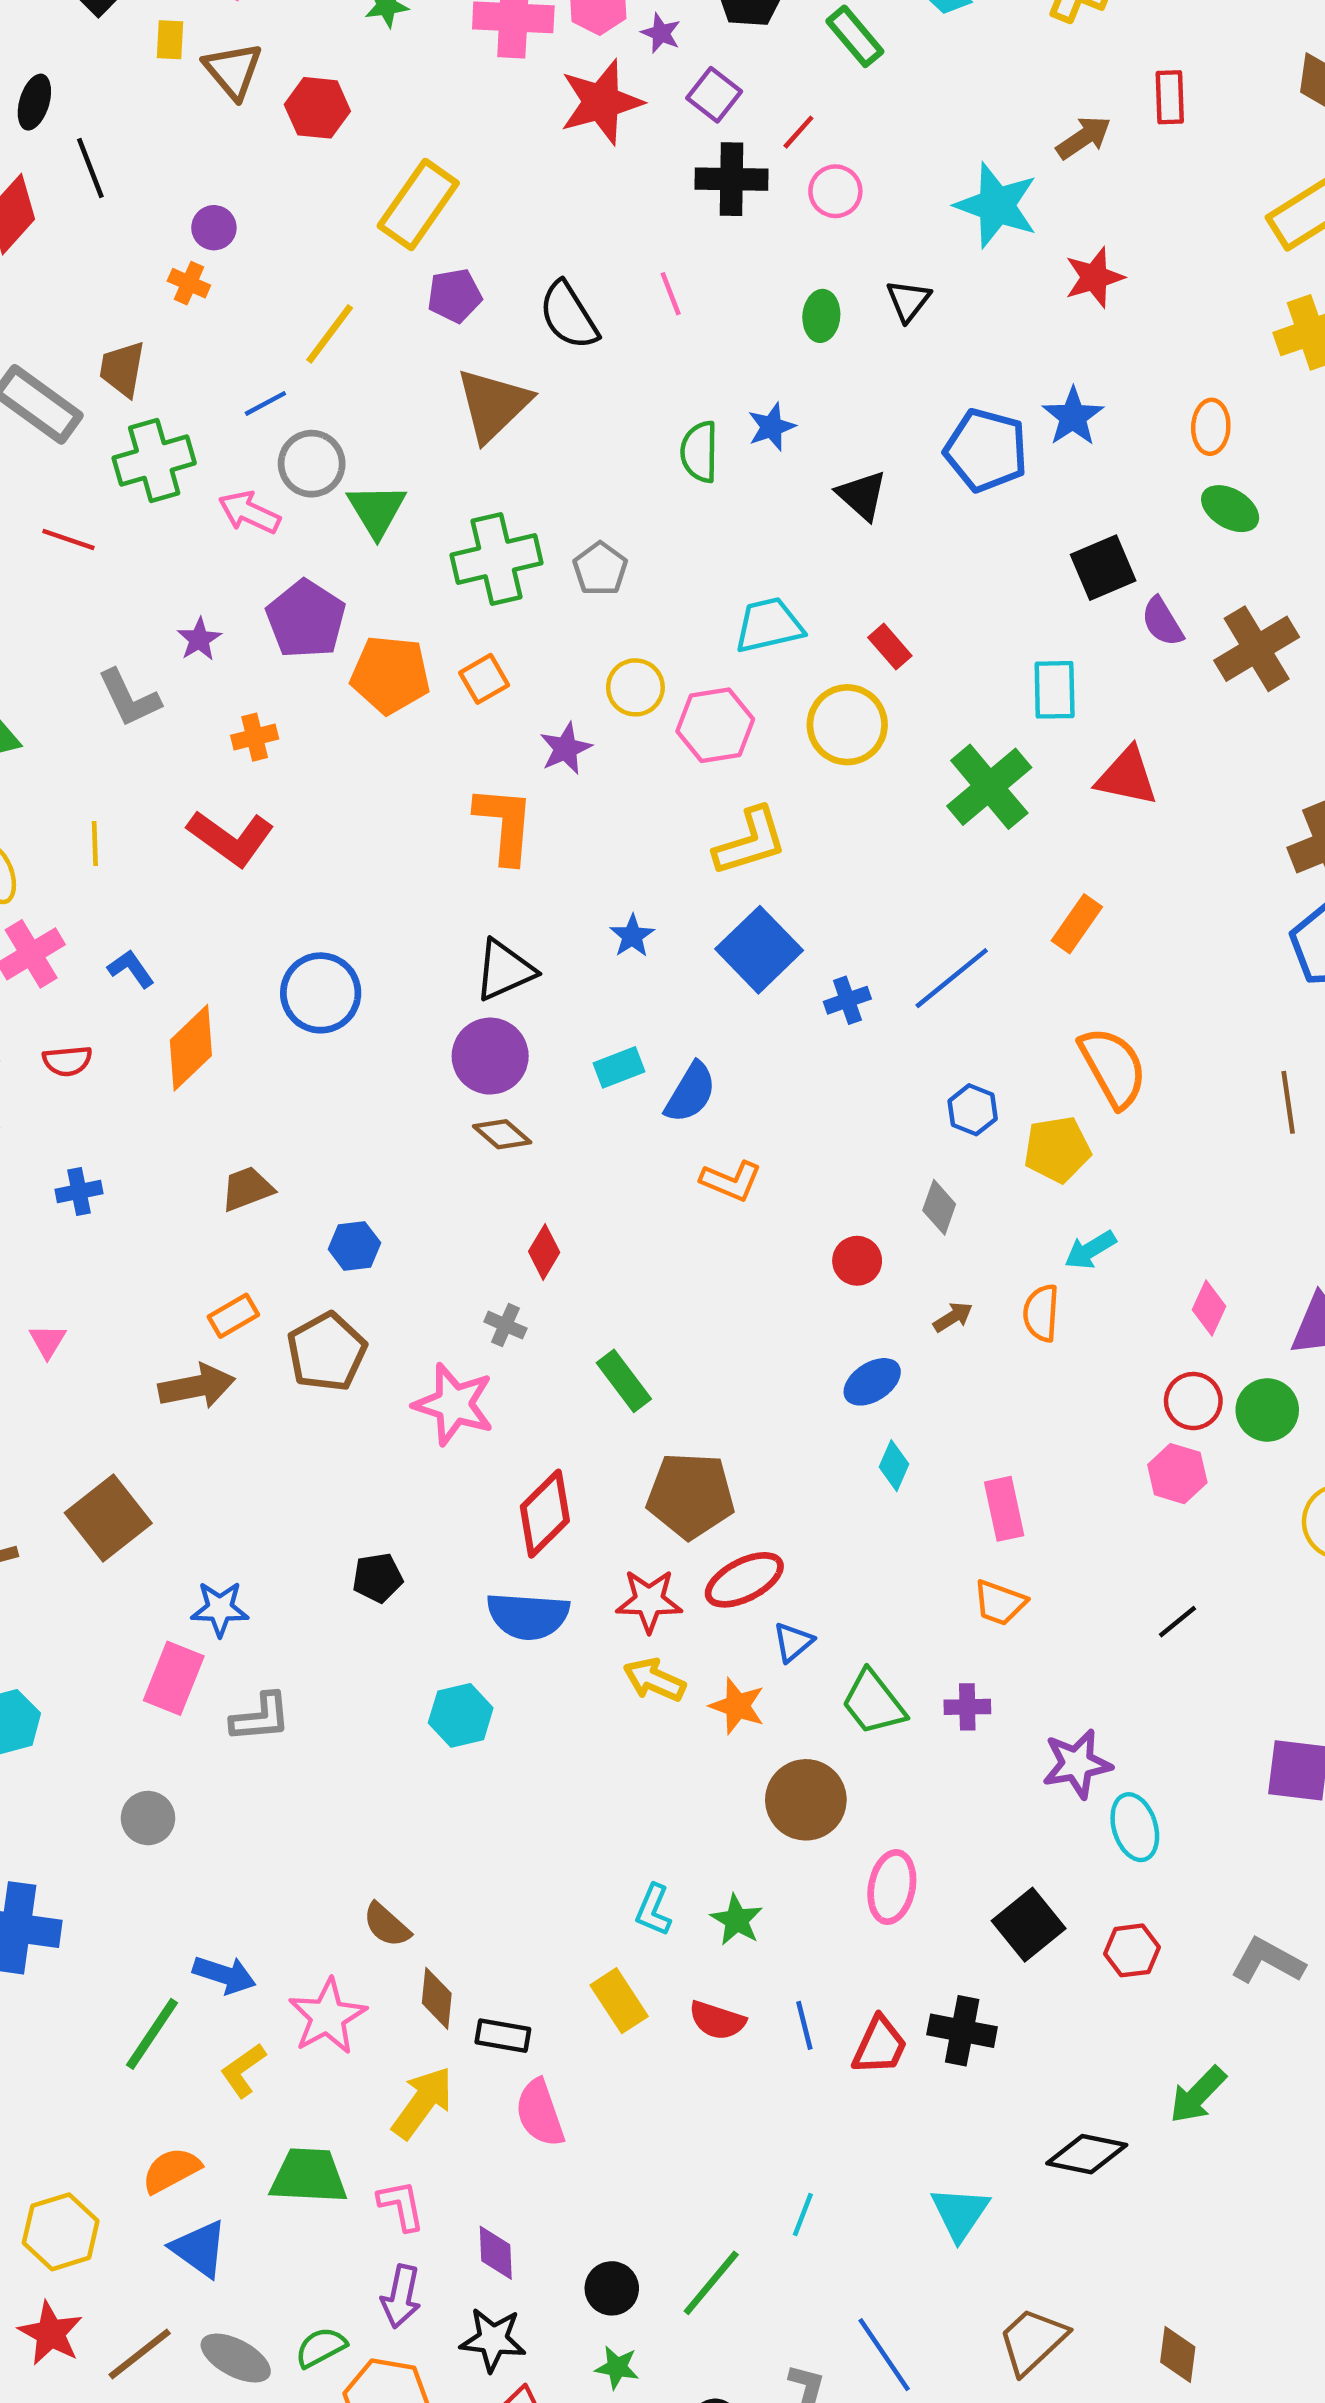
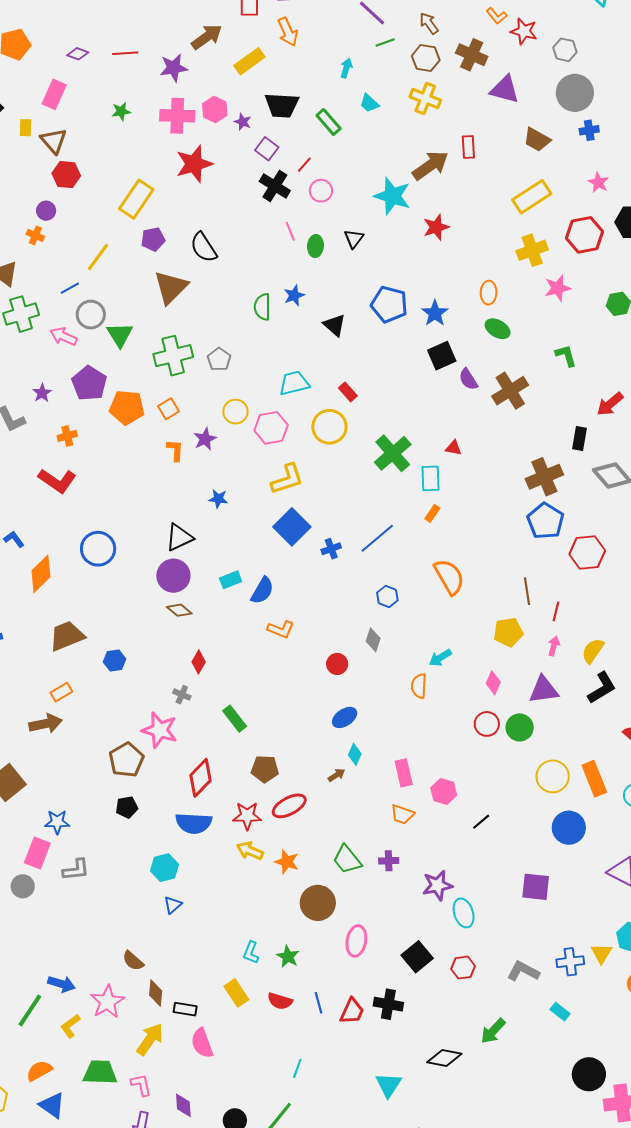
red star: (601, 102) -> (194, 164), moved
red hexagon: (317, 108) -> (66, 175), moved
brown arrow: (1084, 138) -> (430, 165), size x1.5
black cross: (731, 179) -> (275, 186), turned 32
pink line: (671, 294) -> (290, 231), moved
blue star: (1073, 417) -> (435, 313), moved
cyan rectangle: (1055, 690) -> (431, 478), moved
red triangle: (1127, 776) -> (454, 448), size x0.6
orange L-shape: (505, 824) -> (175, 450), moved, size x0.6
orange rectangle: (1077, 924) -> (432, 513), size x0.7
blue star: (632, 936) -> (218, 499), moved, turned -30
yellow pentagon: (1057, 1149) -> (508, 632), moved
brown trapezoid: (247, 1189) -> (67, 636), size x1.5
brown arrow: (953, 1317) -> (336, 775), moved
brown pentagon: (327, 1352) -> (126, 760), moved
pink hexagon: (1177, 1474) -> (444, 792), moved
brown pentagon: (691, 1495) -> (265, 769), size x0.7
blue triangle: (793, 1642) -> (173, 905), moved
gray circle: (148, 1818) -> (23, 886), moved
cyan line: (803, 2215) -> (297, 1068), moved

